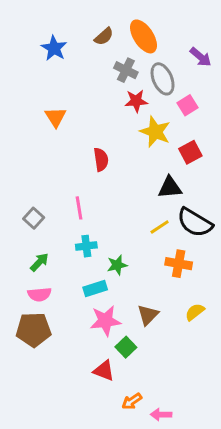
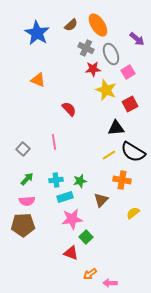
blue star: (54, 48) -> (37, 33), size x1.4
orange triangle: (56, 117) -> (38, 80), turned -35
red semicircle: (101, 160) -> (69, 109), turned -35
cyan cross: (86, 246) -> (56, 180), moved
brown triangle: (148, 315) -> (101, 200), moved

